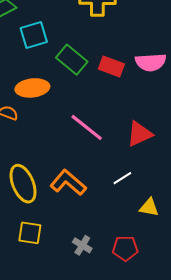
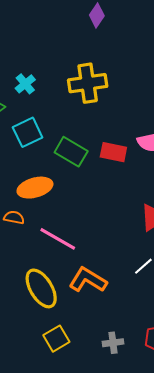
pink line: (87, 127) -> (58, 239), moved
yellow square: (30, 233) -> (56, 339), turned -30
gray cross: (82, 245) -> (113, 343), turned -30

